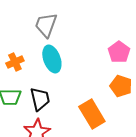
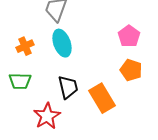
black trapezoid: (40, 99) -> (68, 87), moved

